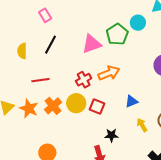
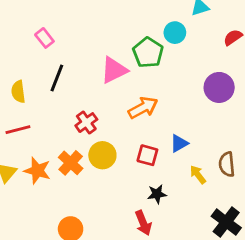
red line: (40, 80) -> (18, 130), moved
red cross: (84, 80) -> (86, 123), moved
red square: (97, 106) -> (147, 155), moved

